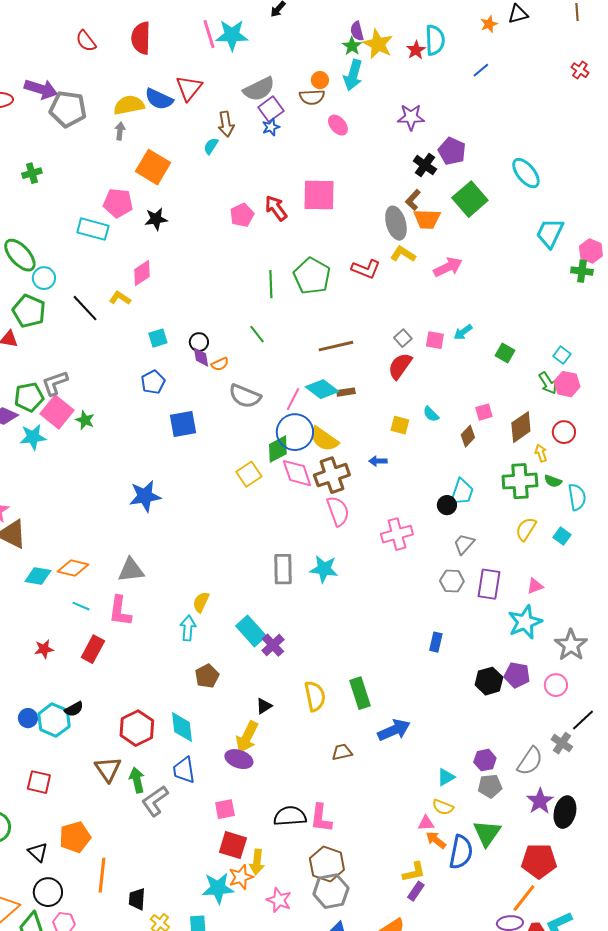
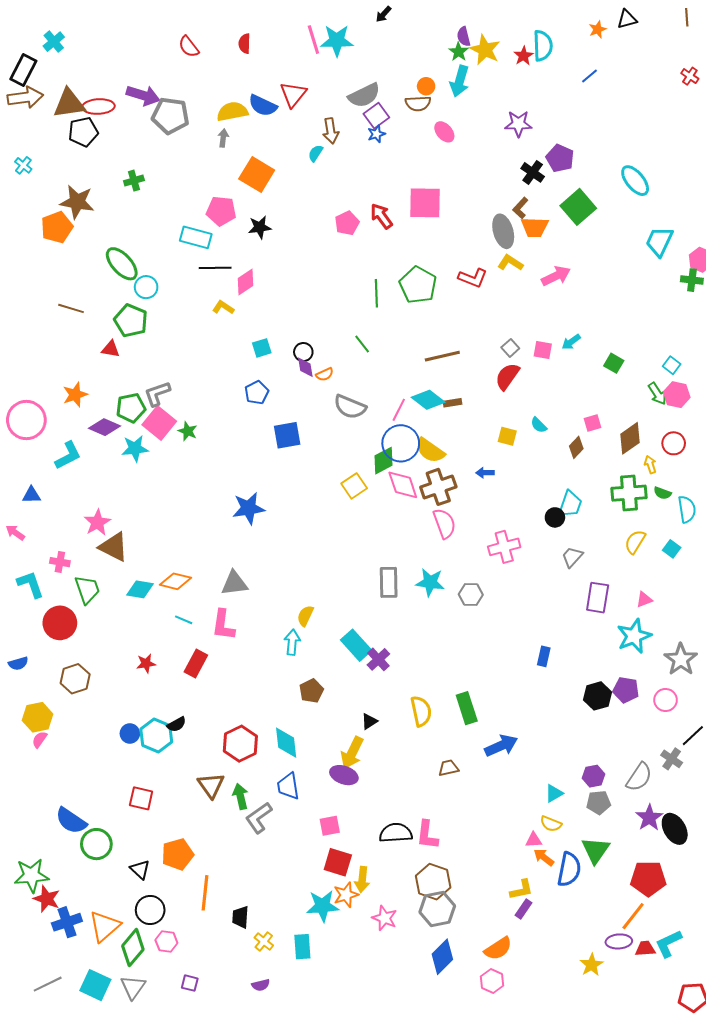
red semicircle: (141, 38) -> (244, 44), size x0.6
black line: (85, 308) -> (215, 268), moved, turned -48
gray hexagon: (452, 581) -> (471, 594), moved
black ellipse: (565, 812) -> (675, 829), turned -44

